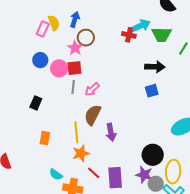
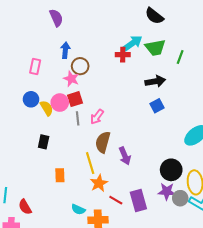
yellow semicircle: (54, 23) -> (47, 108), moved
blue circle: (40, 60) -> (31, 99), moved

